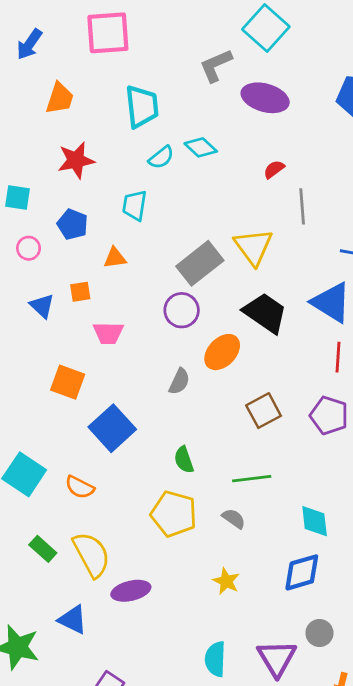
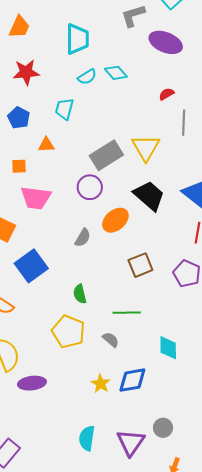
pink trapezoid: (108, 333) -> (36, 198), size x1.4
blue diamond: (302, 572) -> (132, 380), moved

